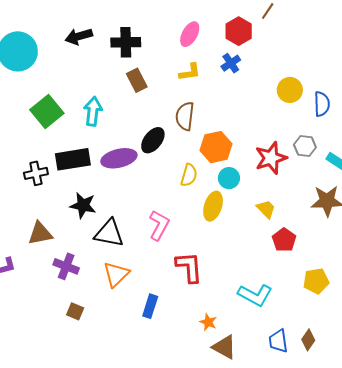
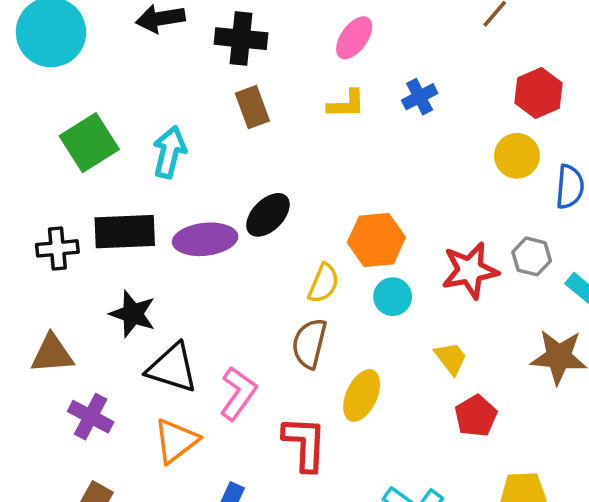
red hexagon: (239, 31) -> (538, 93), moved
brown semicircle: (185, 116) -> (309, 343), moved
yellow ellipse: (213, 206) -> (362, 395), moved
pink L-shape: (159, 225) -> (238, 393), moved

